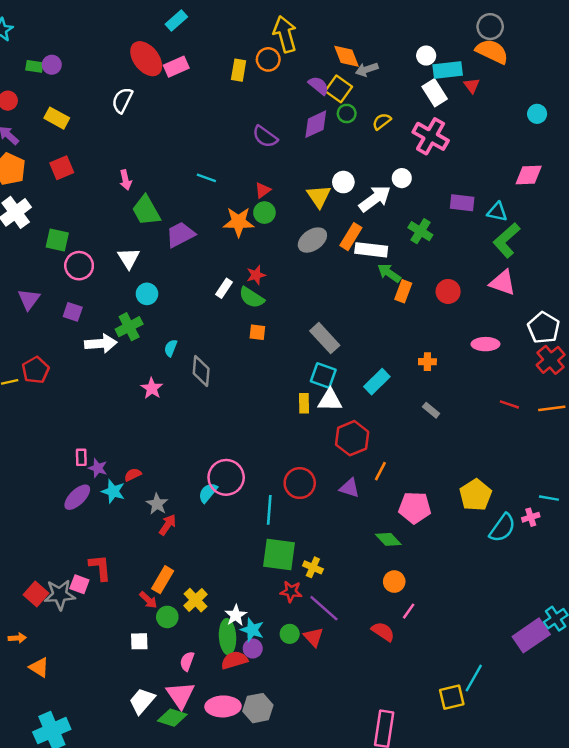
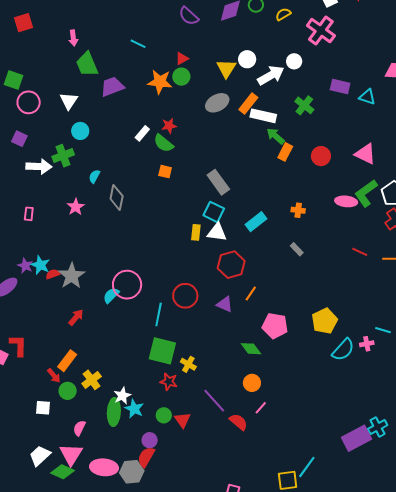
green L-shape: (507, 240) -> (366, 193), moved
pink rectangle: (81, 457) -> (29, 214), moved
cyan star: (113, 491) -> (40, 265), moved
gray star: (157, 504) -> (72, 276), moved, size x1.5
purple line: (324, 608) -> (214, 401), moved
purple circle: (253, 648) -> (150, 440), moved
red semicircle: (234, 660) -> (146, 457), moved, turned -50

